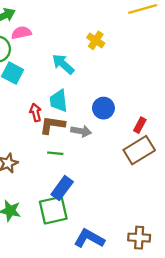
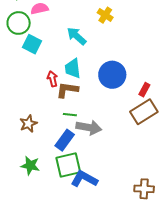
blue circle: (103, 108) -> (112, 75), size x1.4
gray arrow: (81, 131) -> (89, 127), moved, size x1.4
blue rectangle: (62, 188) -> (65, 140), moved
blue L-shape: (89, 239) -> (84, 179), moved

